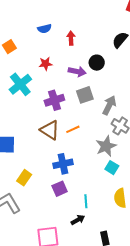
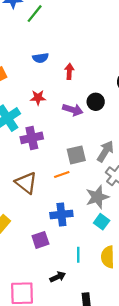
gray square: (85, 95) -> (76, 155), moved
purple cross: (54, 100) -> (32, 138), moved
brown triangle: (50, 130) -> (26, 183), moved
blue cross: (63, 164) -> (61, 214), moved
cyan line: (86, 201) -> (78, 255), moved

